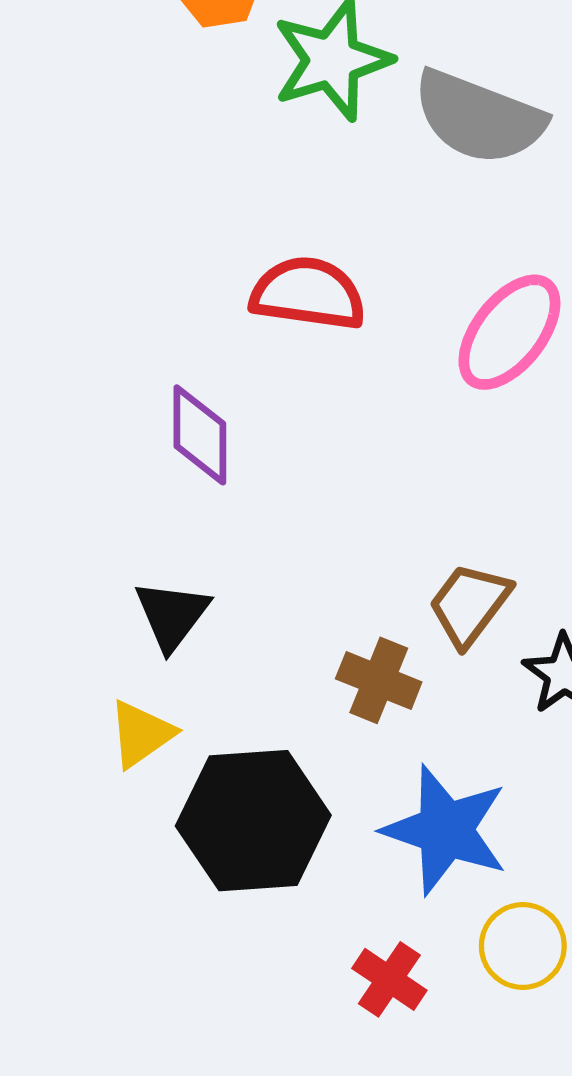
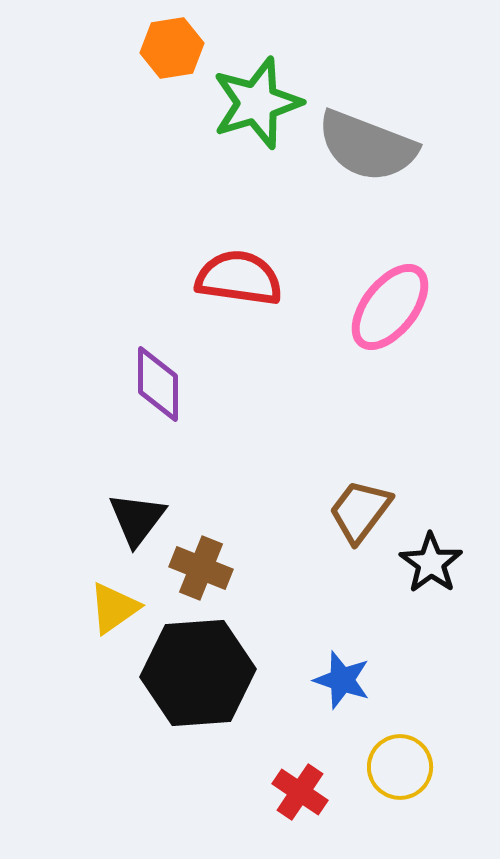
brown cross: (379, 680) -> (201, 568), moved
blue star: (445, 830) -> (342, 680), size x0.6

